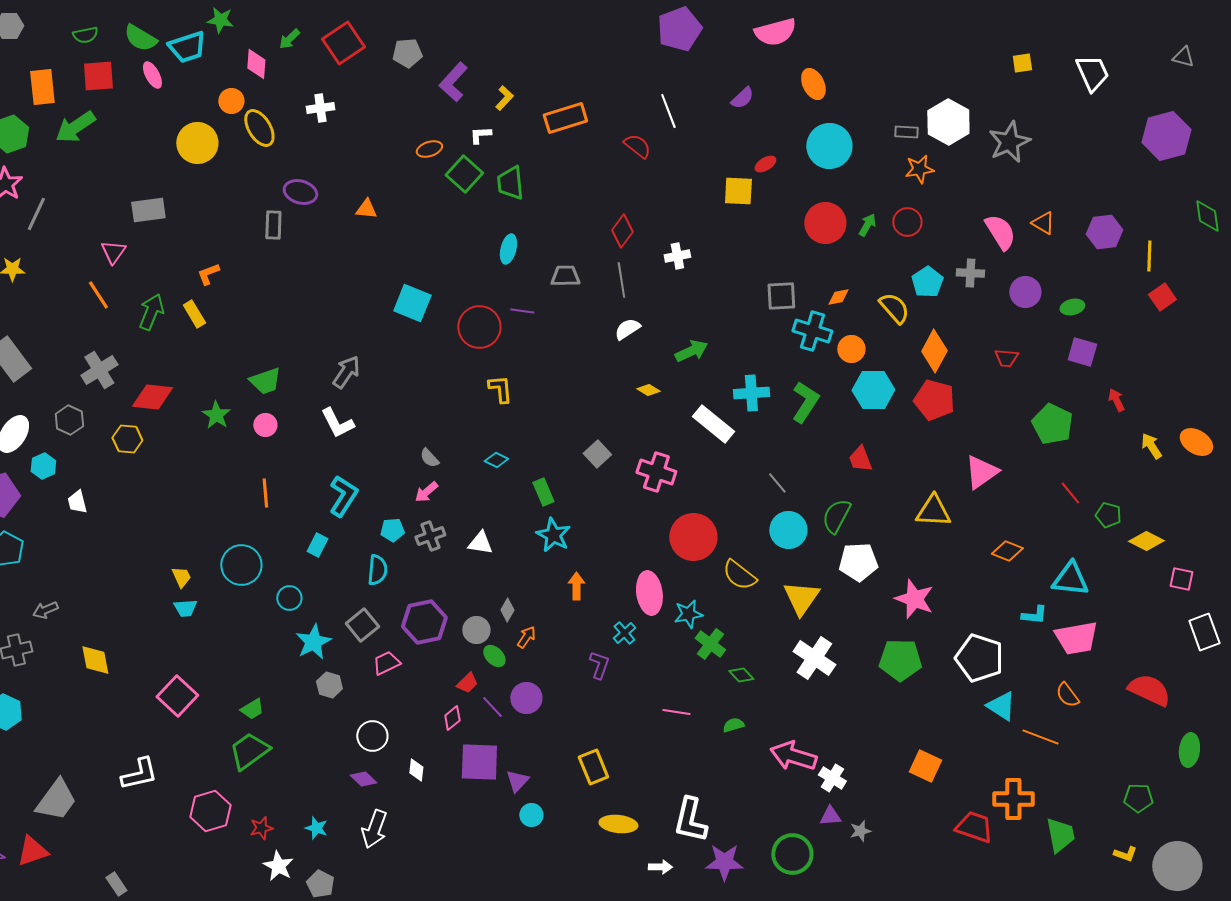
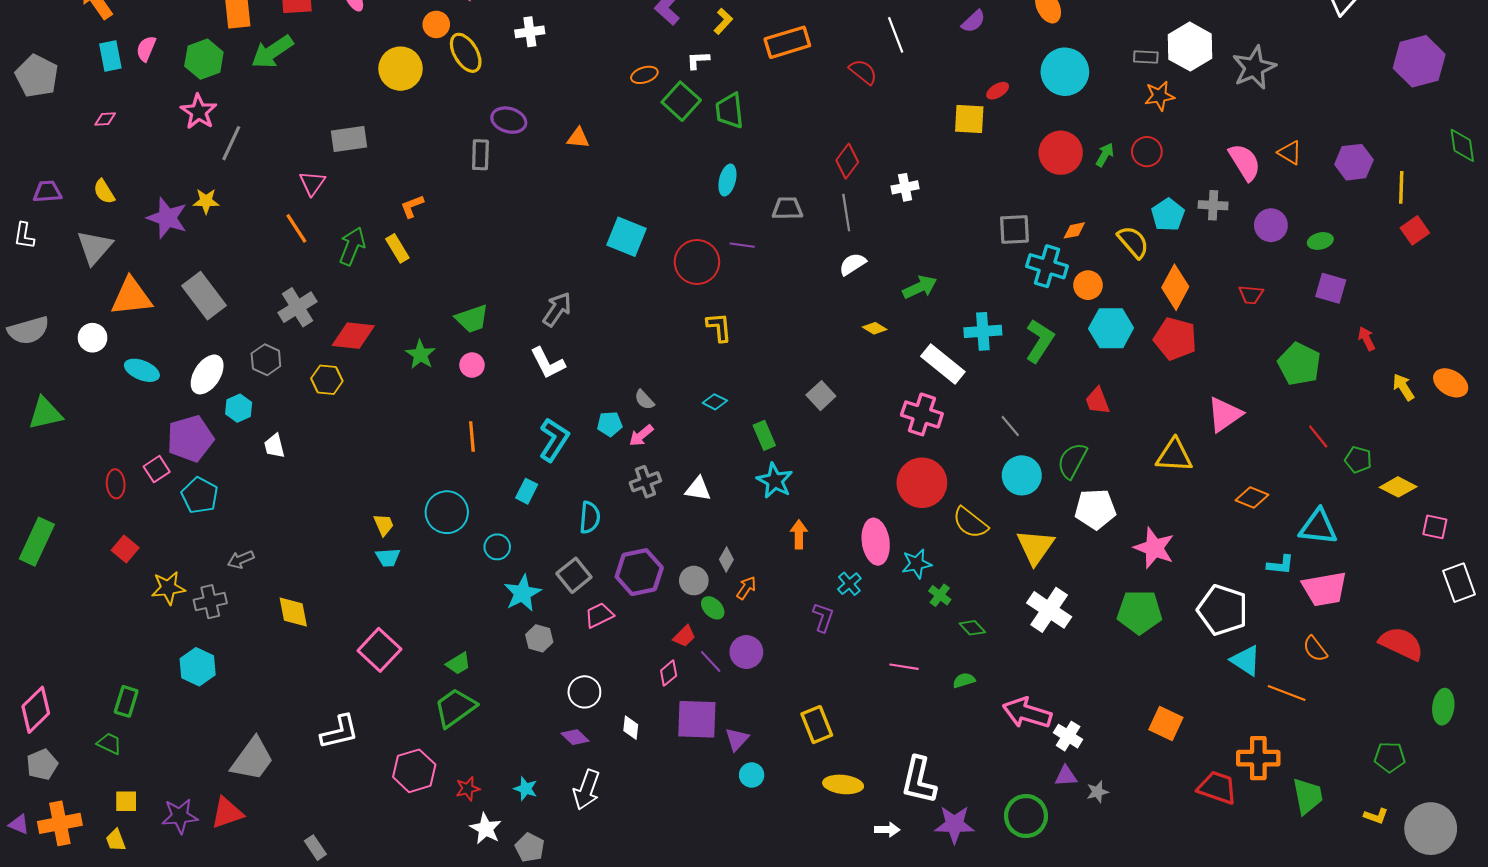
pink cross: (656, 472) -> (922, 414), moved
cyan pentagon: (392, 530) -> (610, 424), moved
green cross: (710, 644) -> (940, 595), size x0.7

